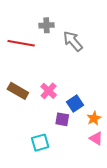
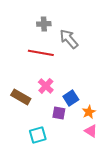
red line: (21, 43) -> (41, 53), moved
brown rectangle: (18, 91) -> (21, 97), moved

